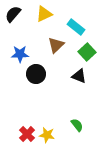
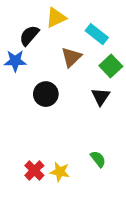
black semicircle: (13, 14) -> (29, 35), moved
blue star: (20, 54) -> (15, 61), moved
black triangle: (79, 76) -> (101, 97), turned 42

